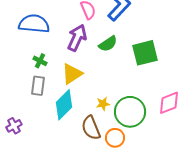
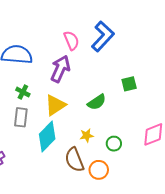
green semicircle: (108, 44) -> (97, 102), moved
green square: (145, 53) -> (129, 84), size x0.6
green circle: (130, 112) -> (114, 144), size x0.5

